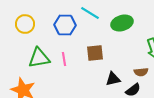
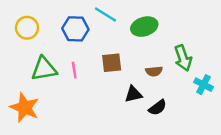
brown semicircle: (141, 72) -> (154, 71), moved

